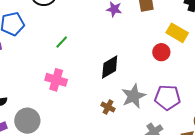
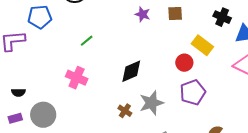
purple pentagon: (167, 97) -> (193, 92), moved, turned -30

